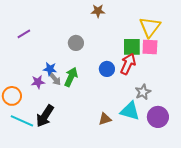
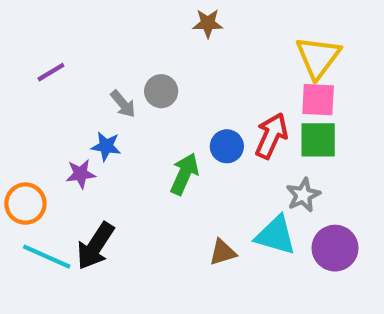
green square: (132, 47) -> (318, 140), moved
green arrow: (71, 77) -> (184, 174), moved
gray arrow: (55, 79) -> (123, 104), moved

